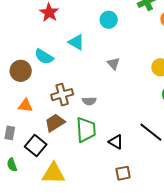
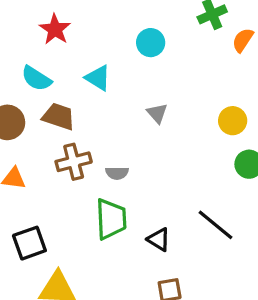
cyan semicircle: (44, 57) -> (36, 79), moved
brown trapezoid: (55, 123) -> (59, 116), moved, turned 50
black square: (36, 145) -> (29, 243), turned 30

